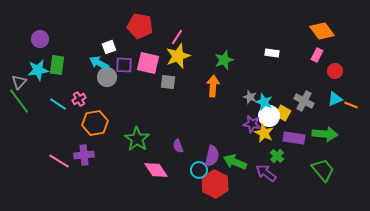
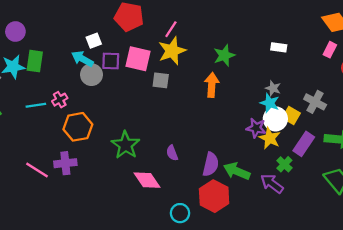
gray star: (250, 97) -> (273, 88), moved
cyan line: (58, 104) -> (36, 105), turned -42
purple rectangle: (294, 138) -> (304, 144), turned -65
cyan circle: (199, 170) -> (180, 213), moved

